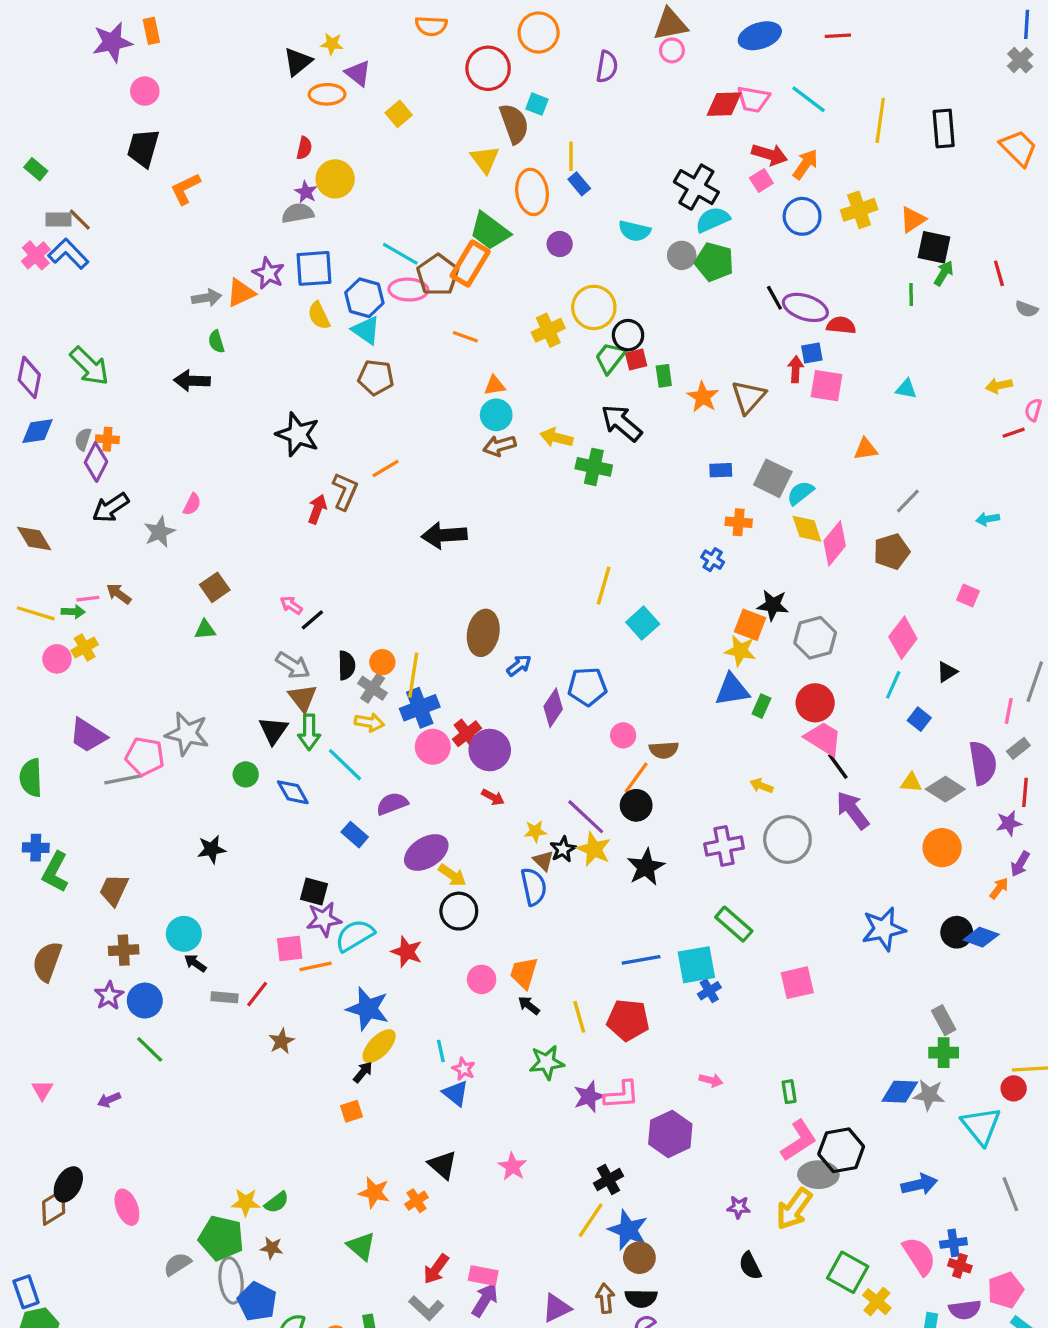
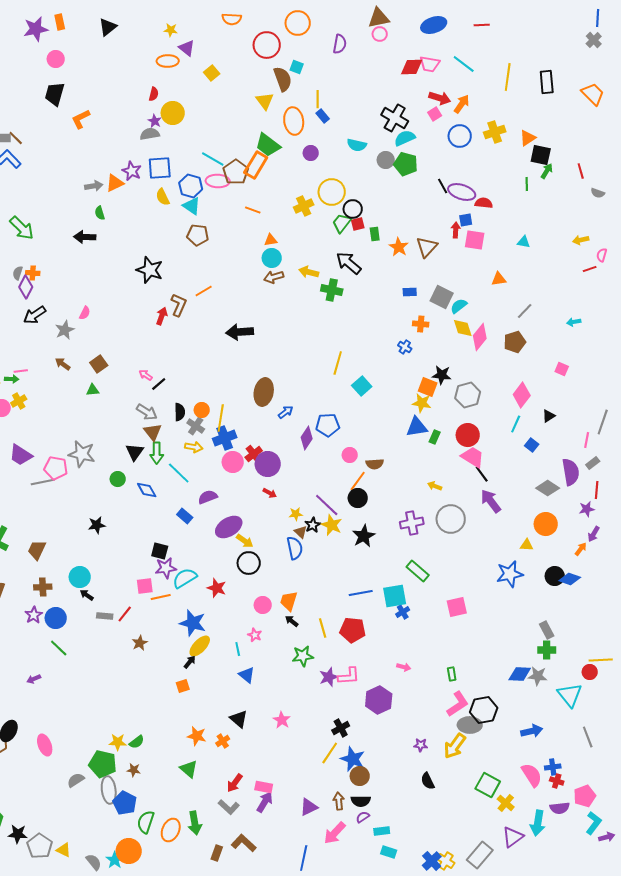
black triangle: (298, 62) -> (108, 27), moved
brown arrow: (119, 594) -> (63, 364), moved
yellow triangle: (911, 783) -> (527, 545), moved
pink star: (464, 1069) -> (255, 635), moved

